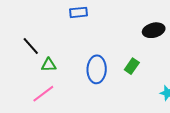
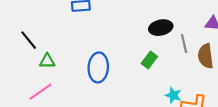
green rectangle: (132, 66) -> (149, 60), moved

